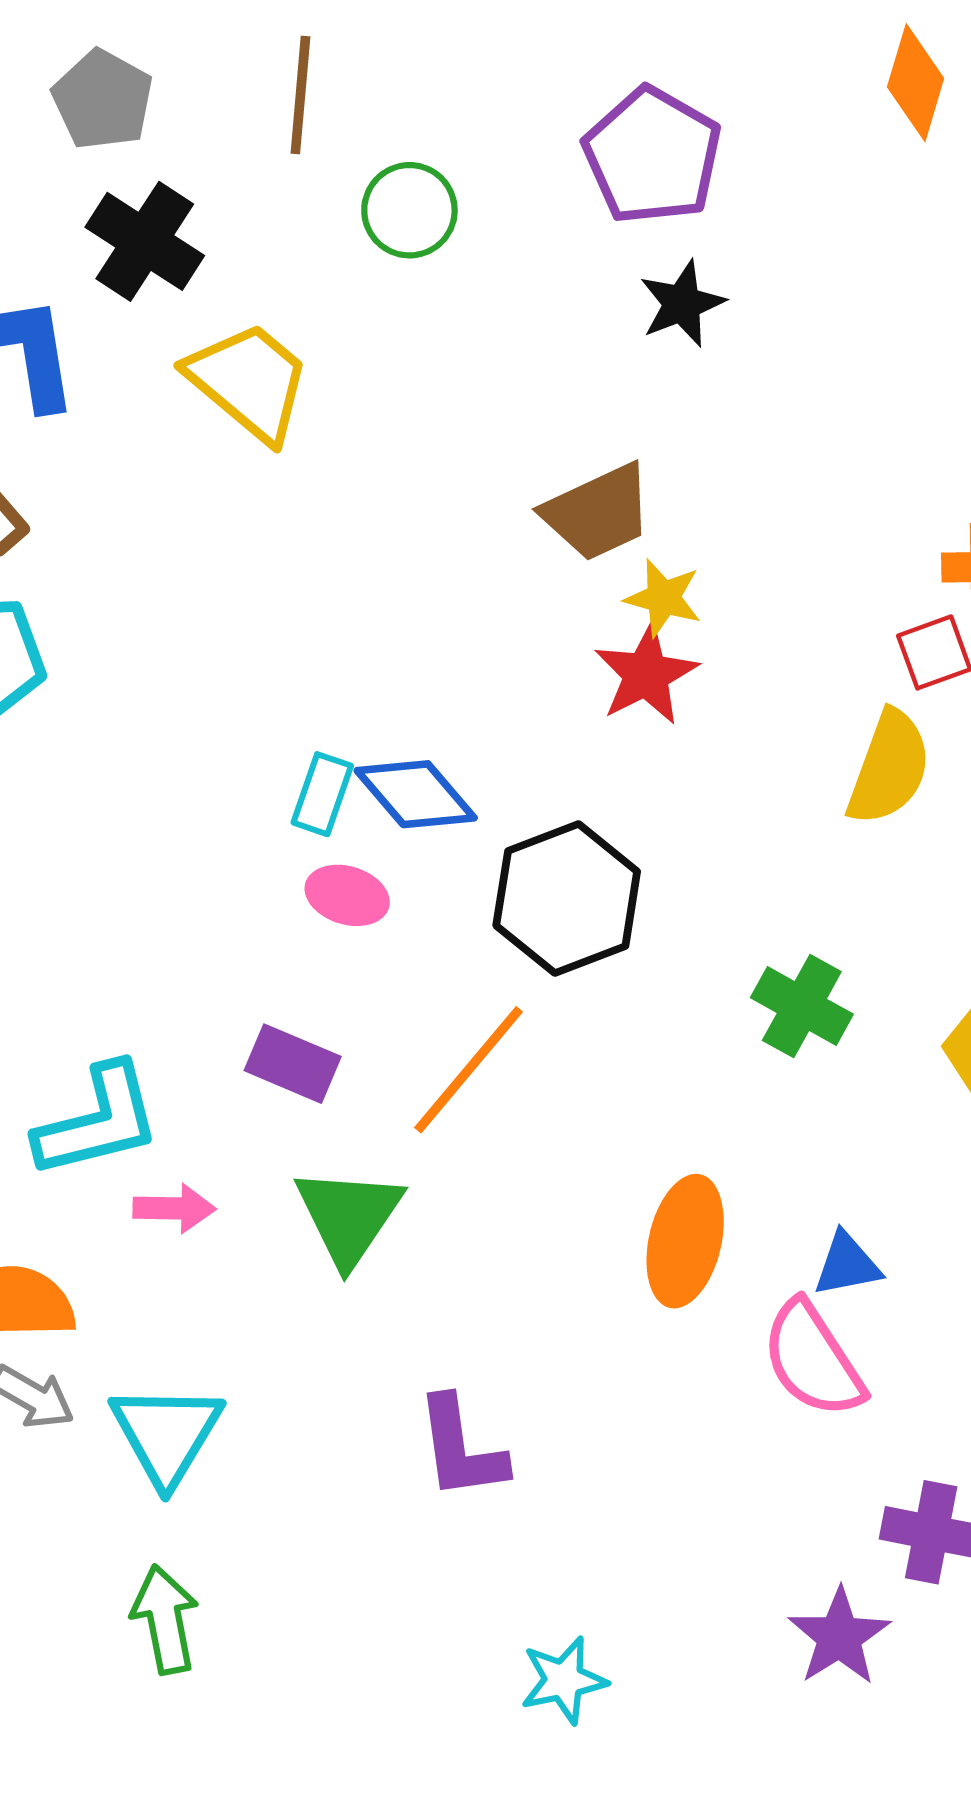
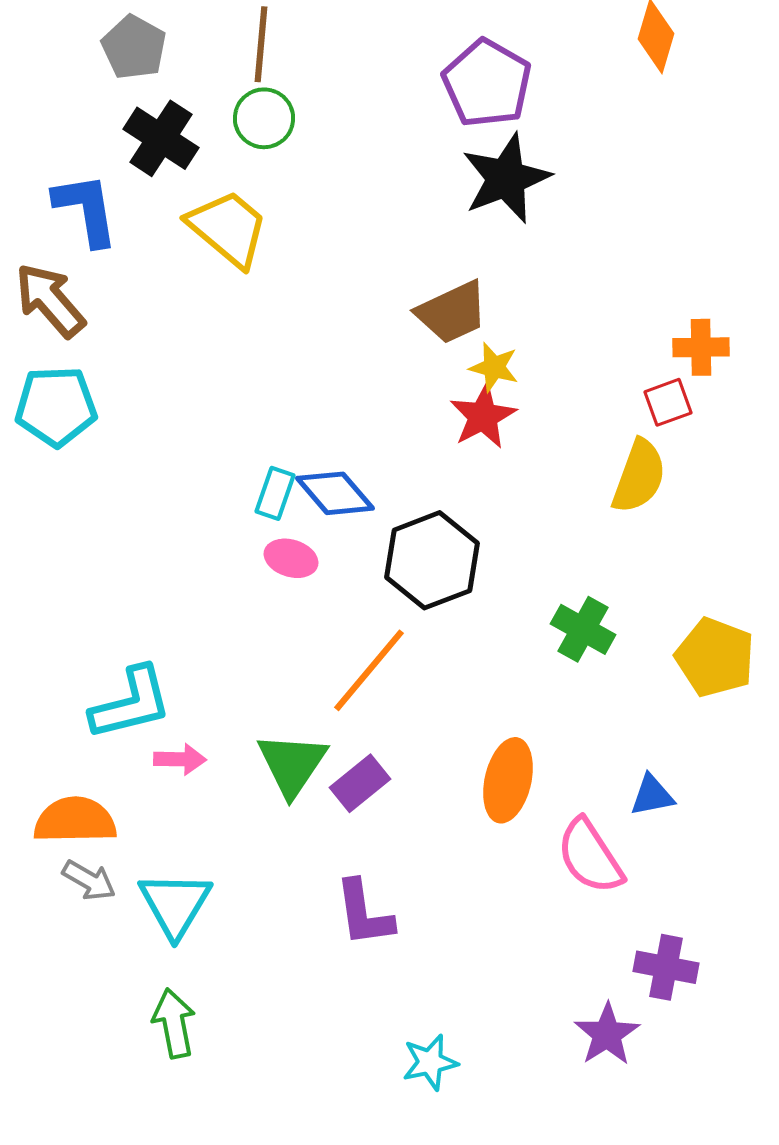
green circle: (409, 210) -> (264, 118), moved
black star: (682, 304) -> (506, 178), size x1.6
purple rectangle: (293, 1064) -> (360, 783), moved, turned -62
blue triangle: (847, 1264) -> (652, 795), moved

